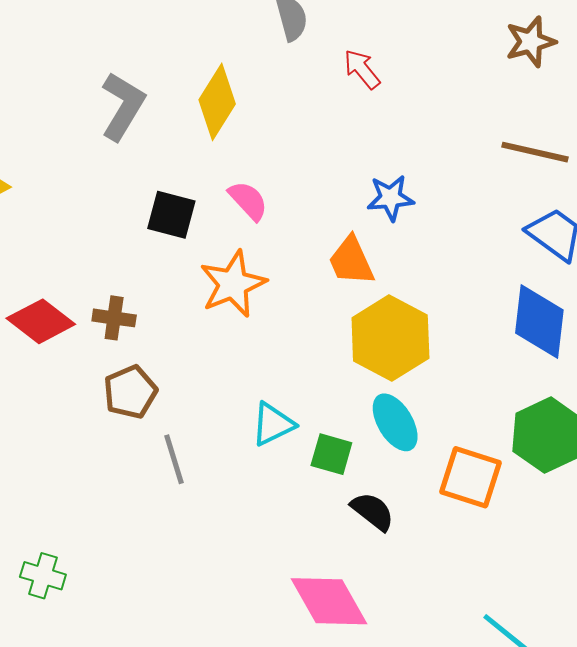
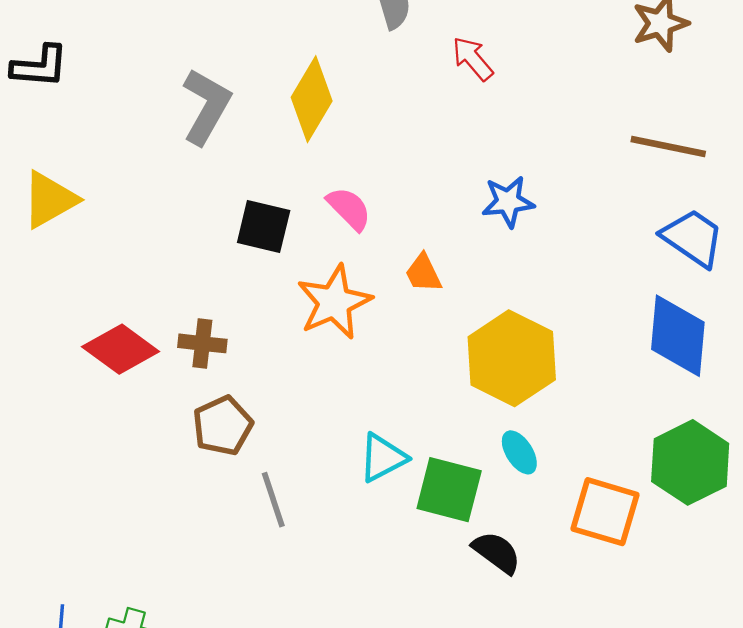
orange trapezoid: (351, 261) -> (423, 273), moved, size x0.7
cyan ellipse: (395, 422) -> (519, 452), size x0.7
green square: (331, 454) -> (449, 490), size x1.4

